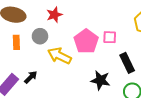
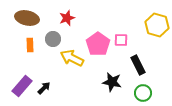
black arrow: (31, 77) -> (44, 88), moved

